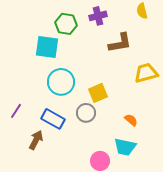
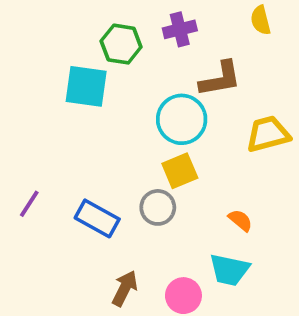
cyan circle: (61, 82) -> (182, 119), moved
brown arrow: (36, 140) -> (125, 288), moved

